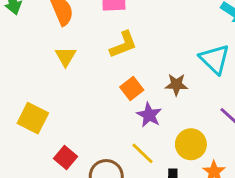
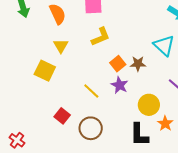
orange square: (132, 89) -> (118, 64), moved
yellow square: (33, 118) -> (45, 71), moved
yellow line: (142, 153) -> (91, 91), moved

